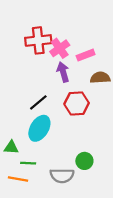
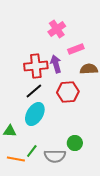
red cross: (38, 40) -> (36, 66), moved
pink cross: (60, 48) -> (57, 29), moved
green line: (28, 163) -> (32, 151), moved, turned -56

